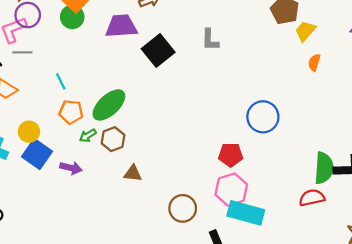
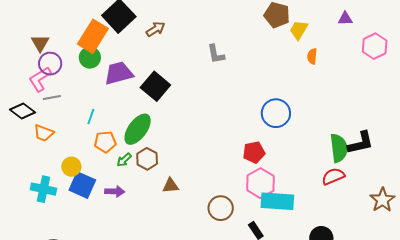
purple trapezoid: (121, 26) -> (119, 73), moved
black square: (158, 50) -> (155, 86), moved
cyan line: (61, 81) -> (91, 117), turned 56

